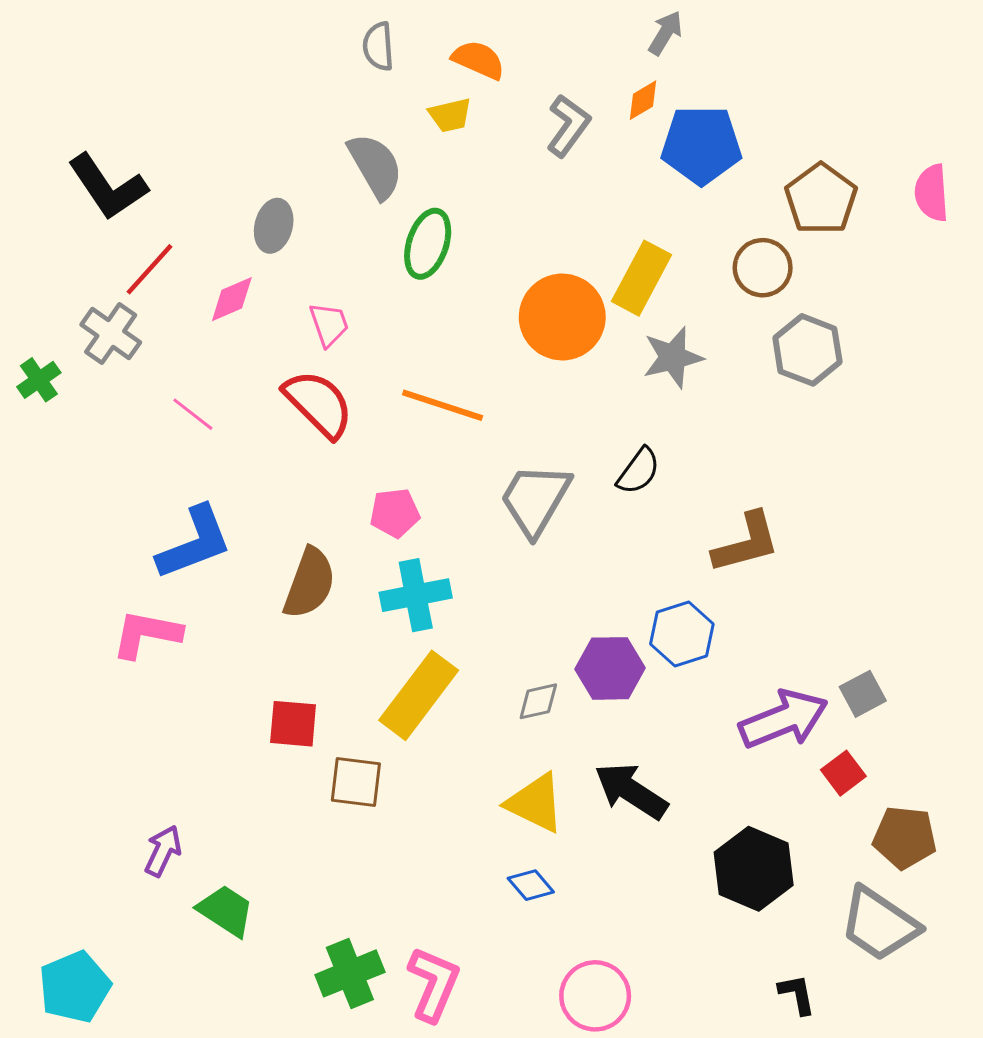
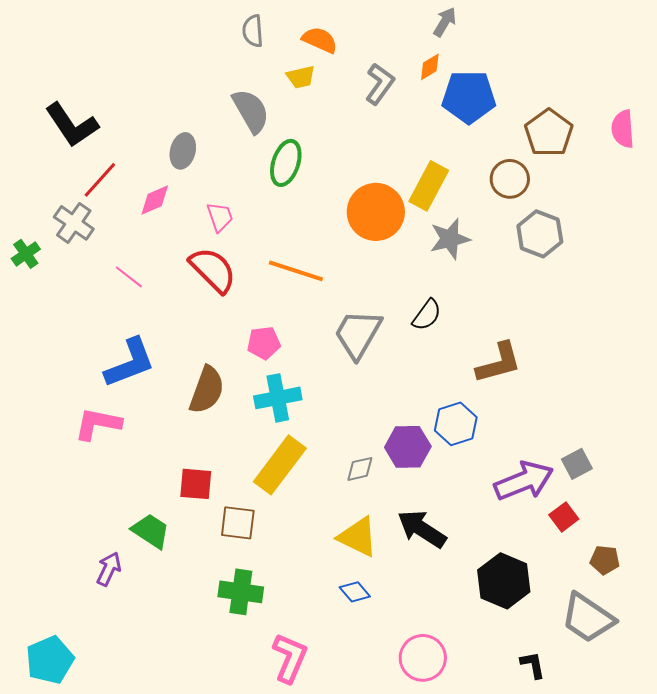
brown pentagon: (905, 837) -> (605, 560), size x0.7
green trapezoid: (226, 911) -> (151, 531), moved
green cross: (350, 973) -> (241, 592), moved, turned 30
pink circle: (595, 996) -> (423, 658), moved

